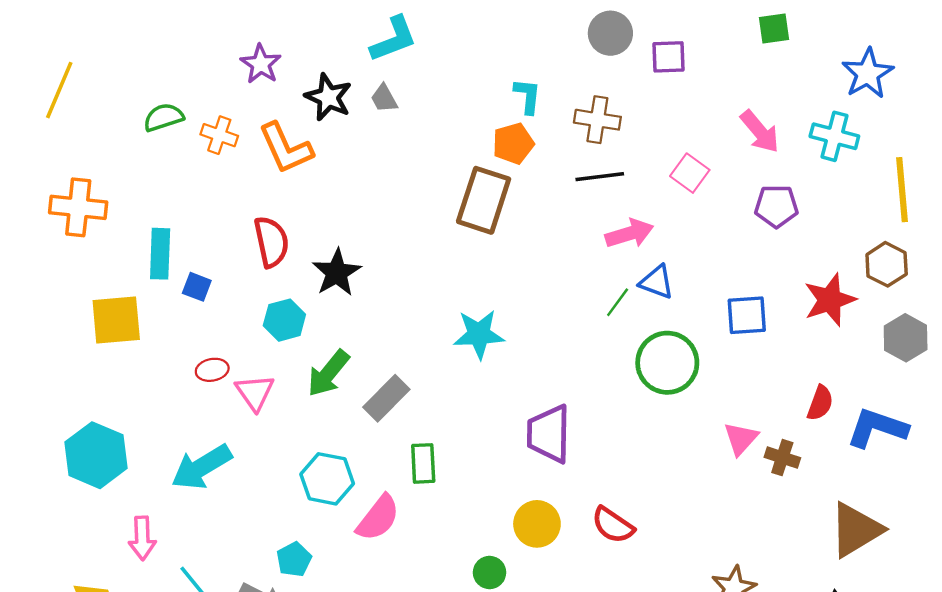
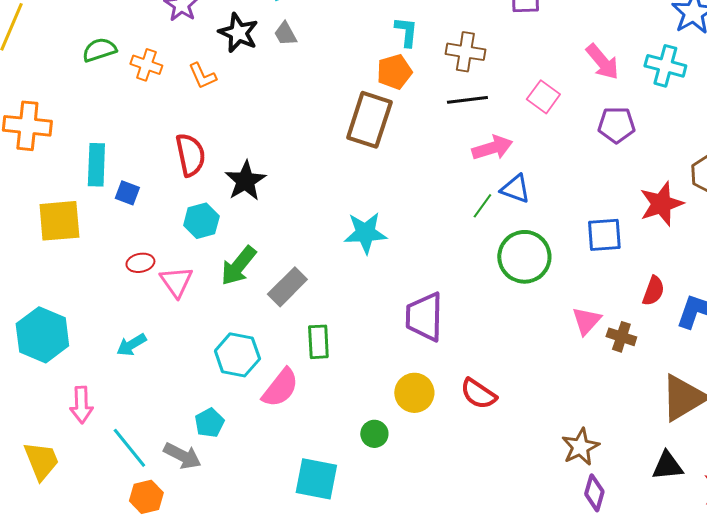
orange L-shape: (286, 148) -> (202, 76), size x0.6
blue square: (747, 315) -> (604, 235), moved
cyan arrow: (201, 467) -> (131, 345), size x0.6

